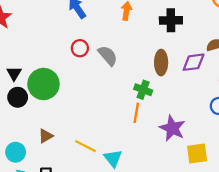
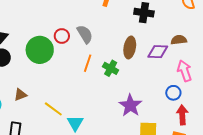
red circle: (80, 48) -> (62, 36), moved
green circle: (43, 84) -> (40, 50), moved
orange line: (136, 113) -> (88, 63), moved

